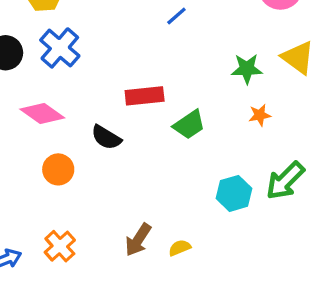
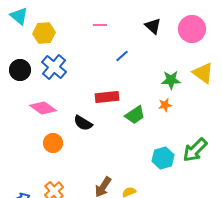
blue line: (176, 16) -> (122, 56), moved
orange star: (260, 115) -> (165, 105), moved

